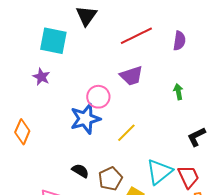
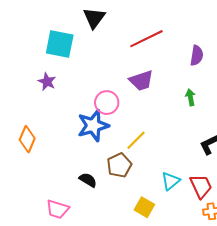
purple semicircle: (179, 41) -> (197, 55), moved
cyan triangle: (159, 172) -> (171, 181), size x0.7
brown pentagon: (110, 179) -> (119, 165), moved

